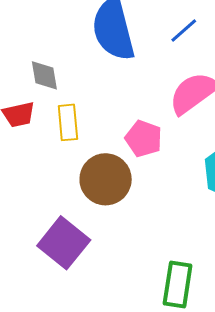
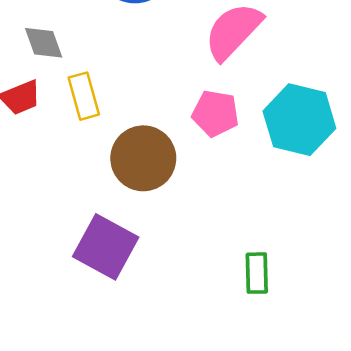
pink pentagon: (144, 139) -> (215, 113), moved
green rectangle: (178, 285) -> (257, 273), size x0.7

